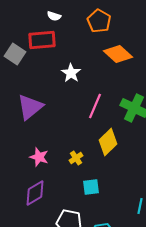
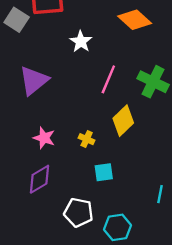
yellow cross: (76, 158) -> (87, 139), turned -32

